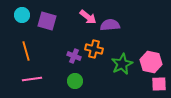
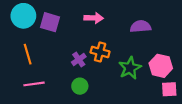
cyan circle: (22, 15) -> (23, 16), size x1.5
pink arrow: (88, 17) -> (94, 18), turned -36
purple semicircle: (110, 25) -> (141, 26), moved
purple cross: (74, 56) -> (79, 59), turned 32

